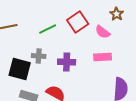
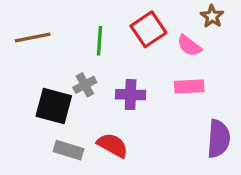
green line: (48, 29) -> (100, 41), turned -60
gray cross: (39, 56) -> (85, 85), turned -32

